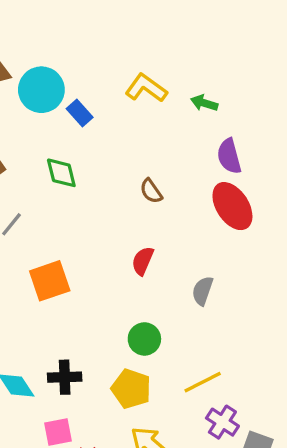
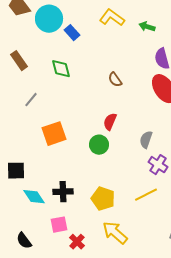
green circle: (144, 339) -> (99, 145), moved
purple cross: (222, 422) -> (158, 165), moved

